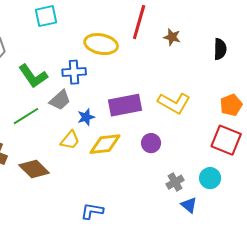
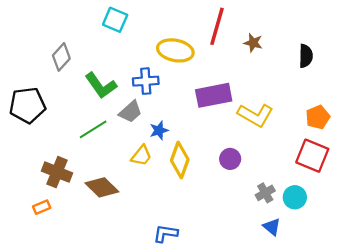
cyan square: (46, 16) -> (115, 20), turned 35
purple rectangle: (125, 105) -> (214, 95), moved
yellow diamond: (105, 144) -> (180, 160), turned -64
gray cross: (175, 182) -> (265, 193), moved

